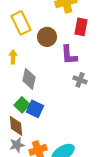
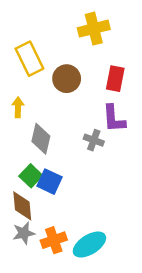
red rectangle: (81, 27) -> (115, 79), moved
purple L-shape: (69, 55) -> (114, 119), moved
gray cross: (80, 80) -> (94, 140), moved

